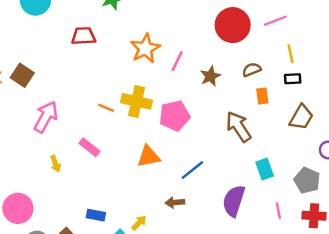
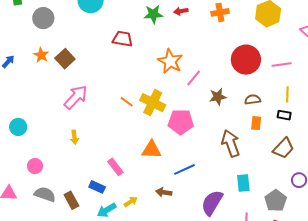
orange star: (145, 48) -> (170, 61), turned -30
pink rectangle: (89, 147) -> (115, 167), moved
pink circle: (18, 208) -> (35, 166), size x0.6

